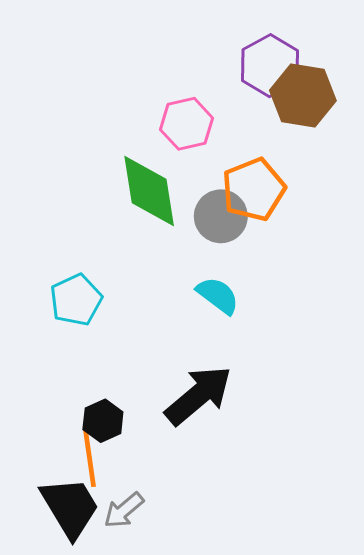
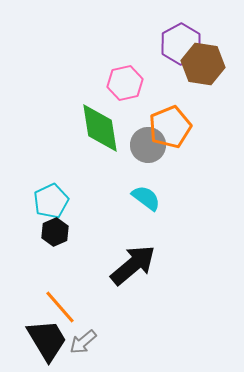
black hexagon: (103, 421) -> (55, 232), moved
orange line: (89, 458) -> (60, 307), turned -33

